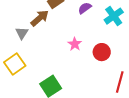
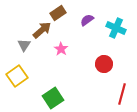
cyan cross: (114, 16) -> (116, 28), turned -30
pink star: (75, 44) -> (61, 49), moved

